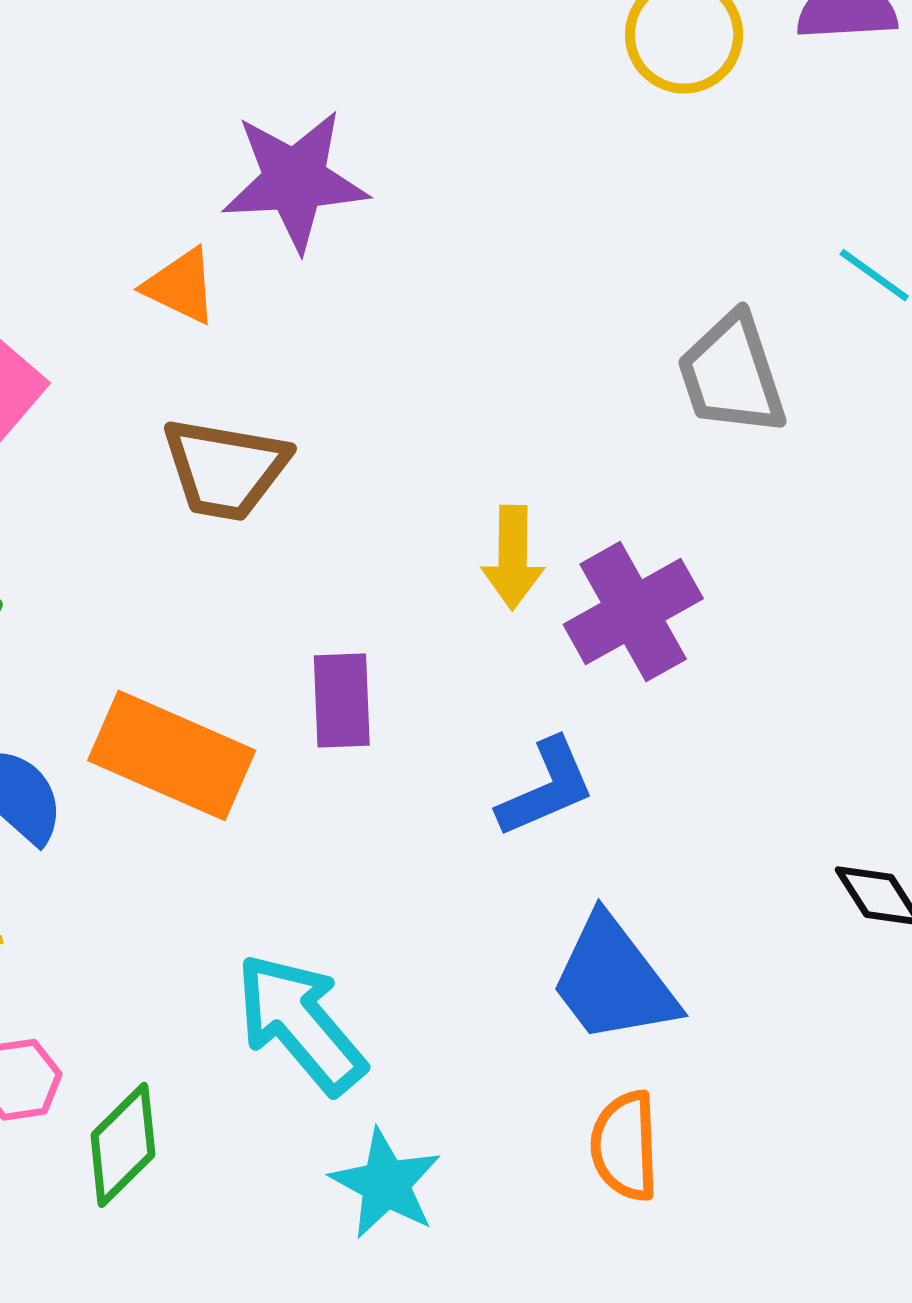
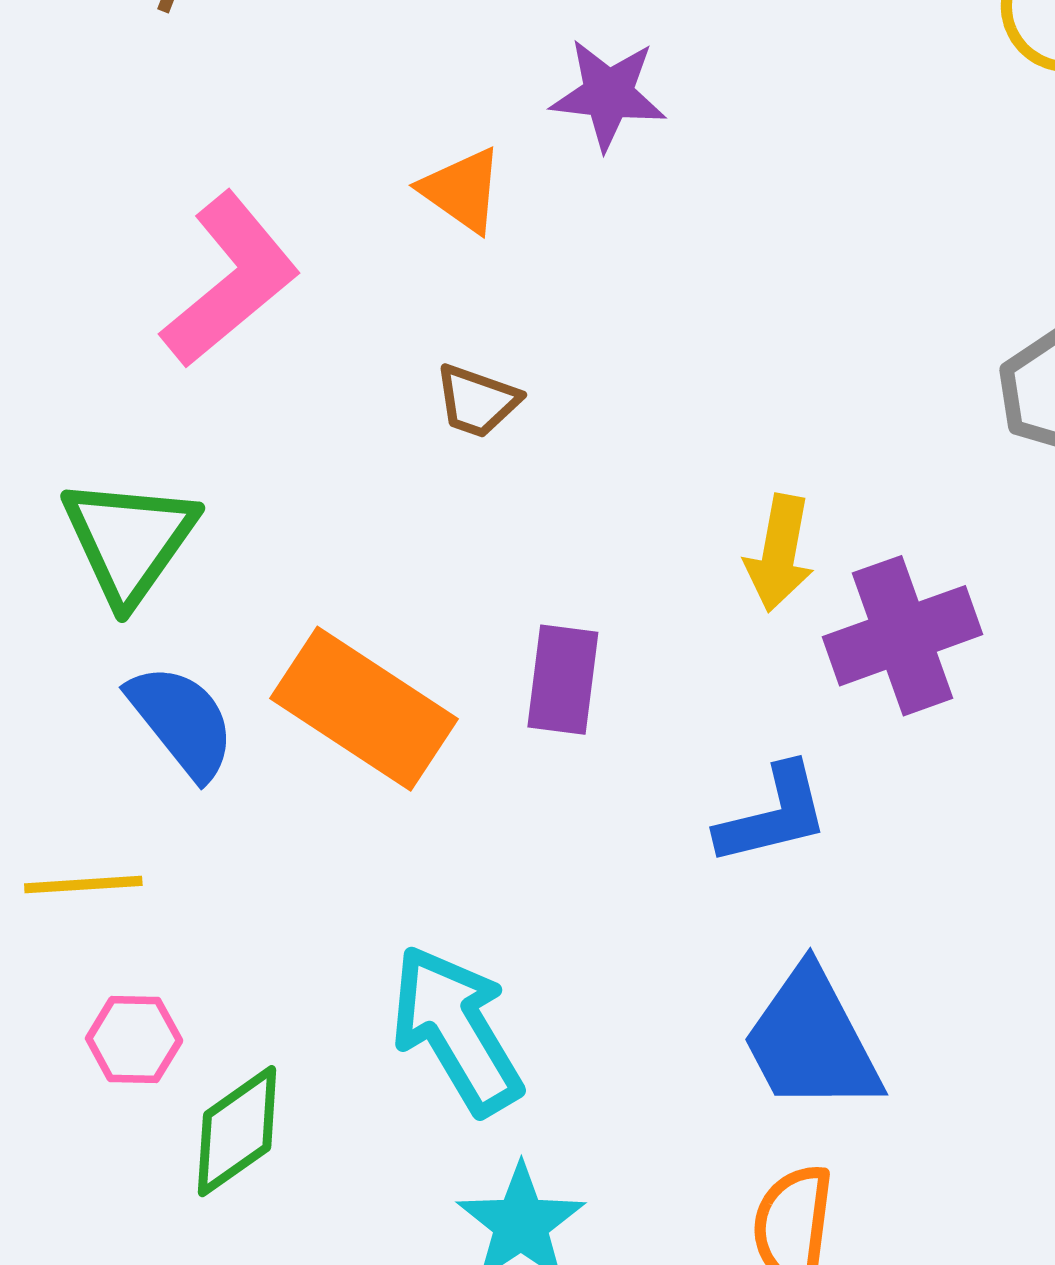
purple star: (295, 180) -> (608, 94), size x0.7
brown trapezoid: (225, 469) -> (477, 401), size x0.6

